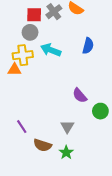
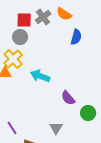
blue semicircle: (88, 46) -> (76, 37), moved
cyan arrow: (51, 50) -> (40, 76), moved
yellow cross: (23, 55) -> (13, 59), turned -36

